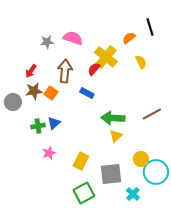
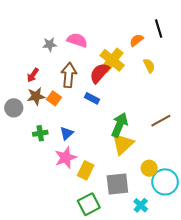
red semicircle: (94, 69) -> (99, 73), size x1.5
green arrow: (113, 118) -> (120, 125), turned 110
blue triangle: (54, 123) -> (67, 133), moved
yellow triangle: (116, 136) -> (123, 144), size x1.6
pink star: (49, 153) -> (66, 158), moved, size x1.5

